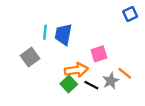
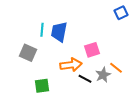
gray square: (30, 57) -> (28, 53), turned -30
green square: (69, 84) -> (42, 86), moved, turned 35

